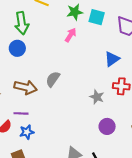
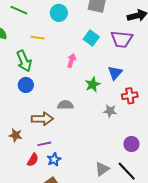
green star: (75, 12) -> (93, 84), moved
cyan square: (97, 17) -> (91, 38), turned 35
gray semicircle: (53, 79) -> (65, 105), turned 70
purple circle: (107, 126) -> (131, 144), moved

